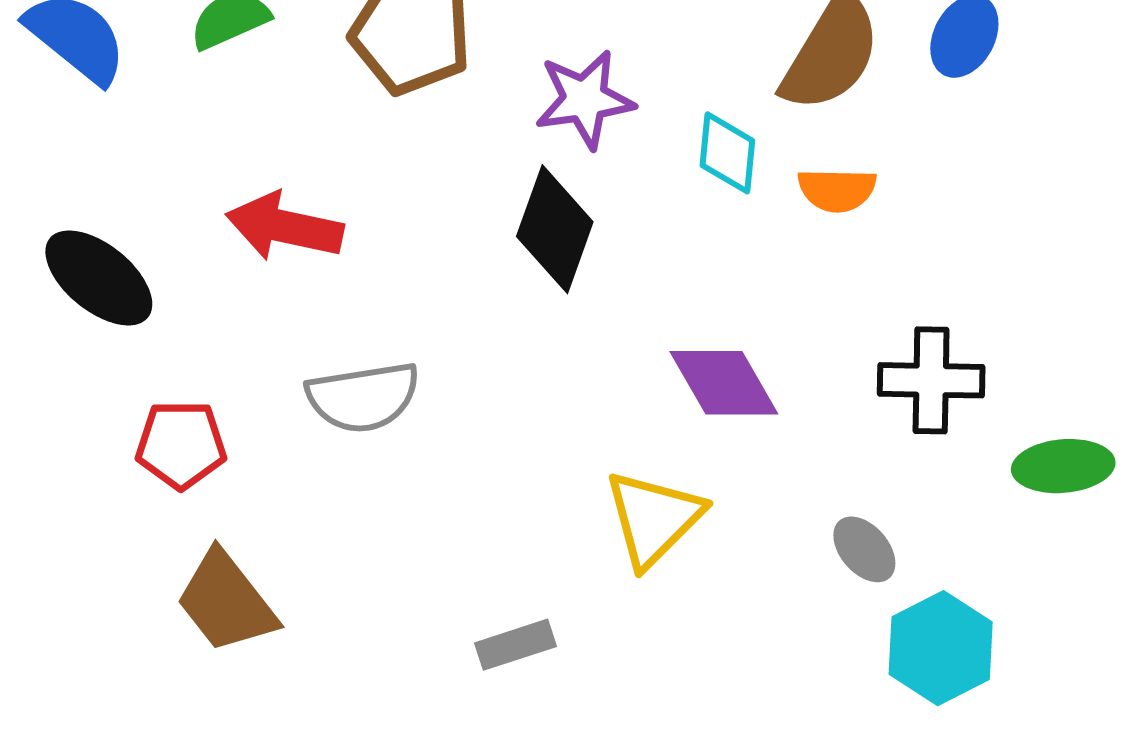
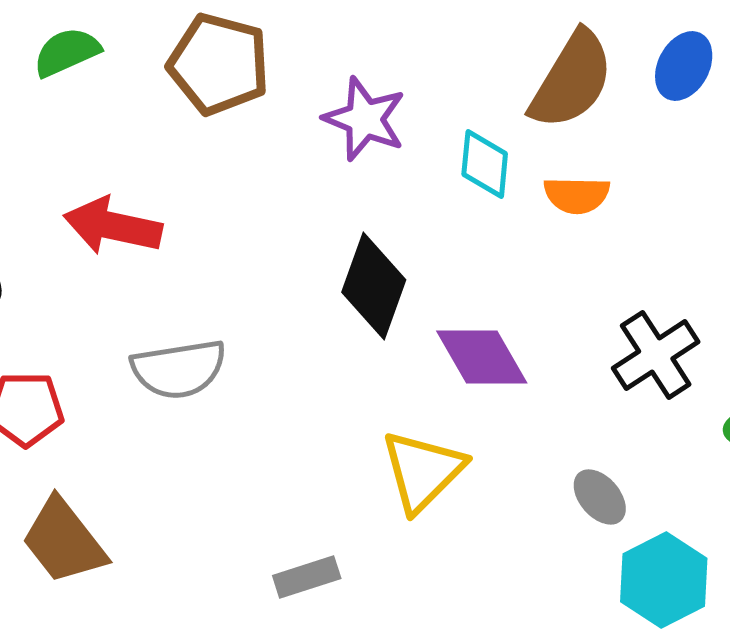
purple star: (585, 99) -> (365, 119), turned 30
black diamond: (555, 229) -> (374, 286), moved
black cross: (931, 380) -> (656, 355), turned -34

